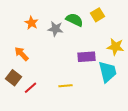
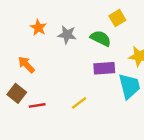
green semicircle: (74, 20) -> (101, 38), moved
yellow line: (65, 86) -> (79, 103), turned -32
red line: (30, 88) -> (37, 105), turned 32

